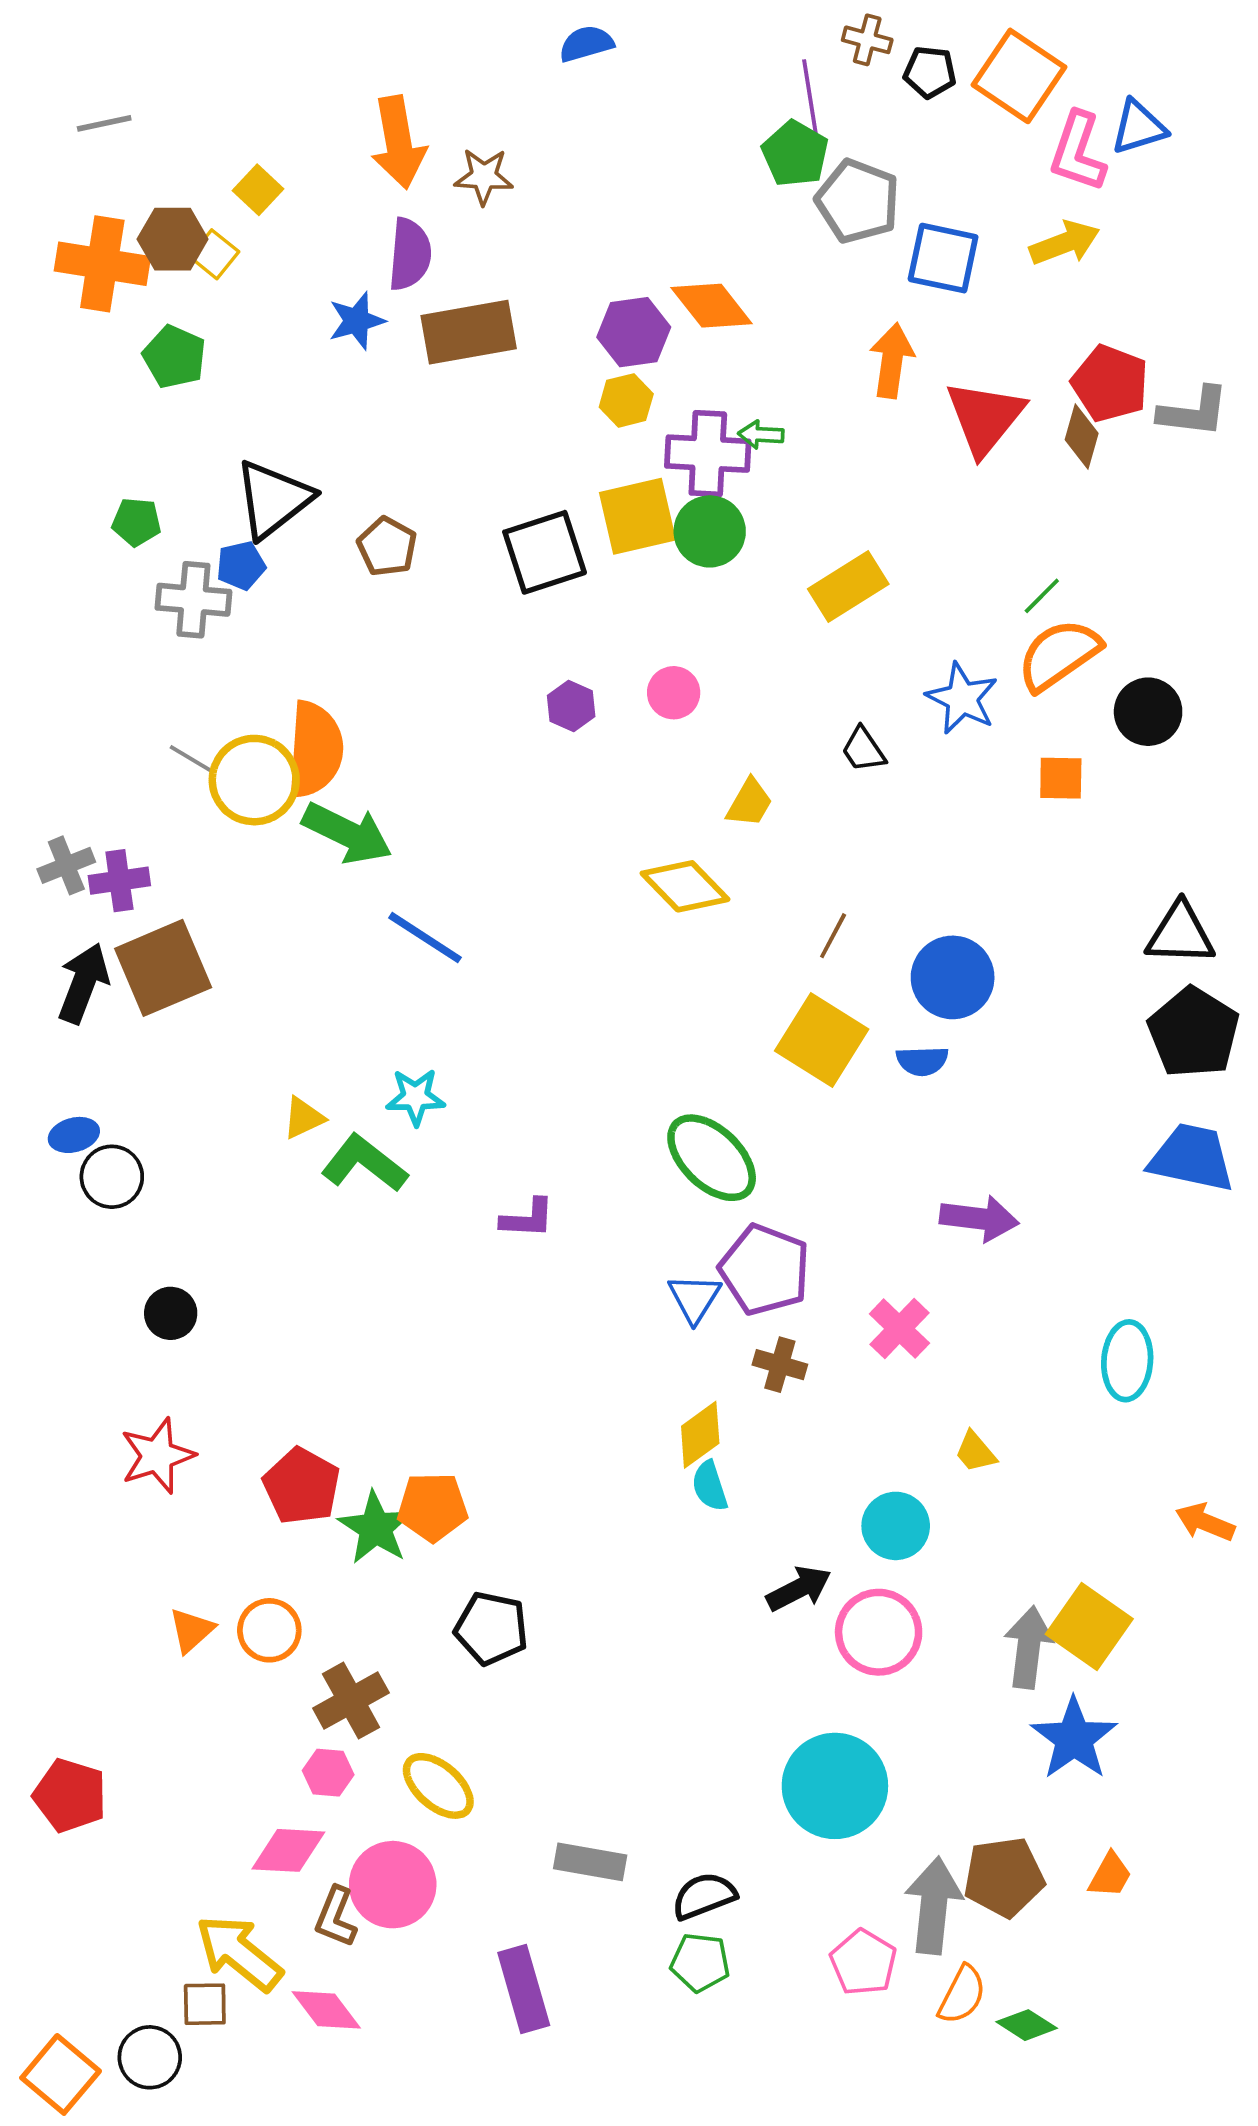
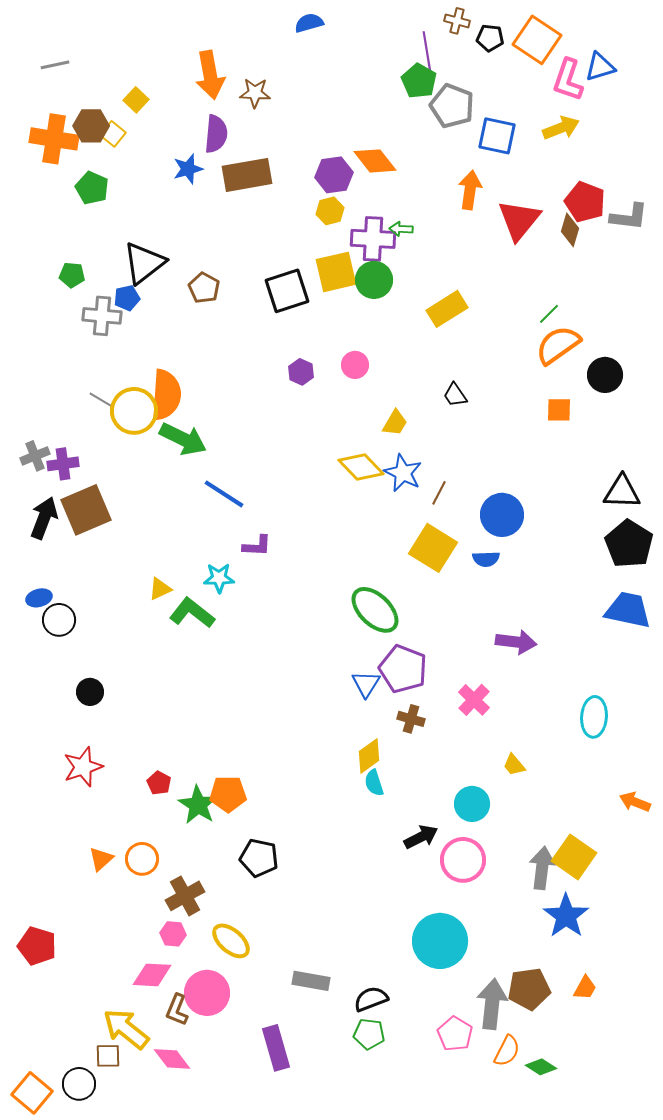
blue star: (962, 698) -> (403, 473), moved
purple L-shape: (527, 1218) -> (257, 546), moved
red pentagon: (302, 1486) -> (159, 783), size x0.6

